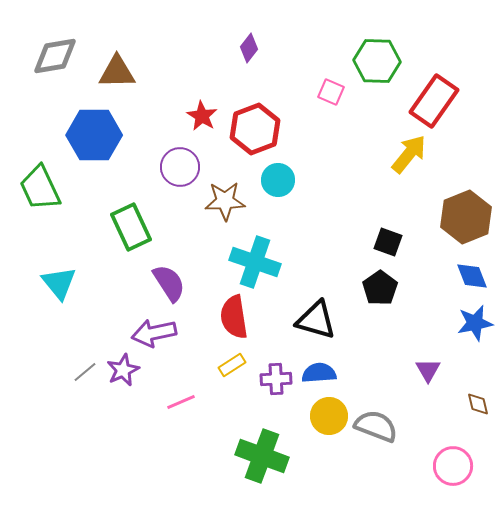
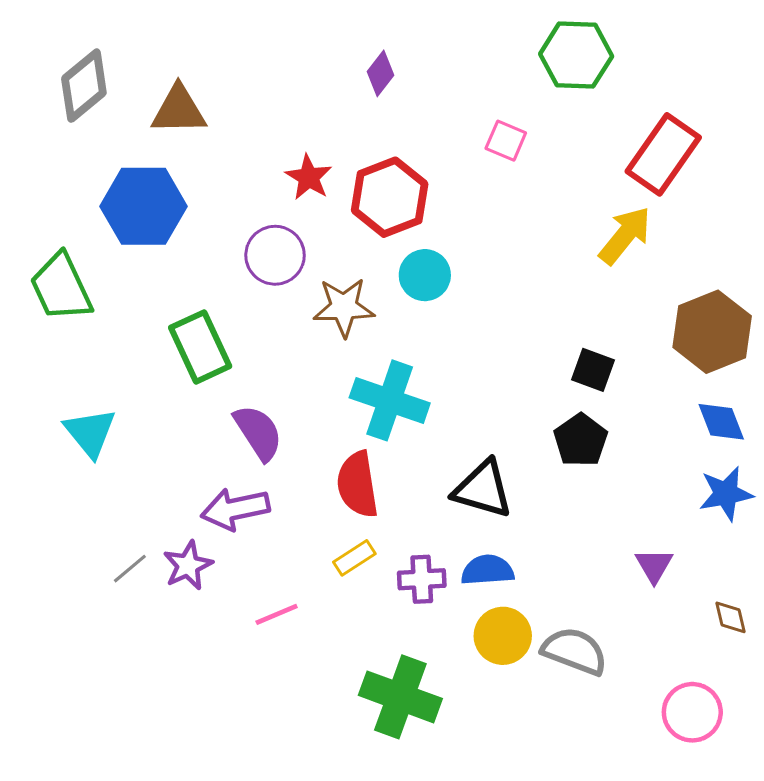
gray diamond: (55, 56) -> (84, 86), turned -30
green hexagon: (377, 61) -> (576, 55), moved

